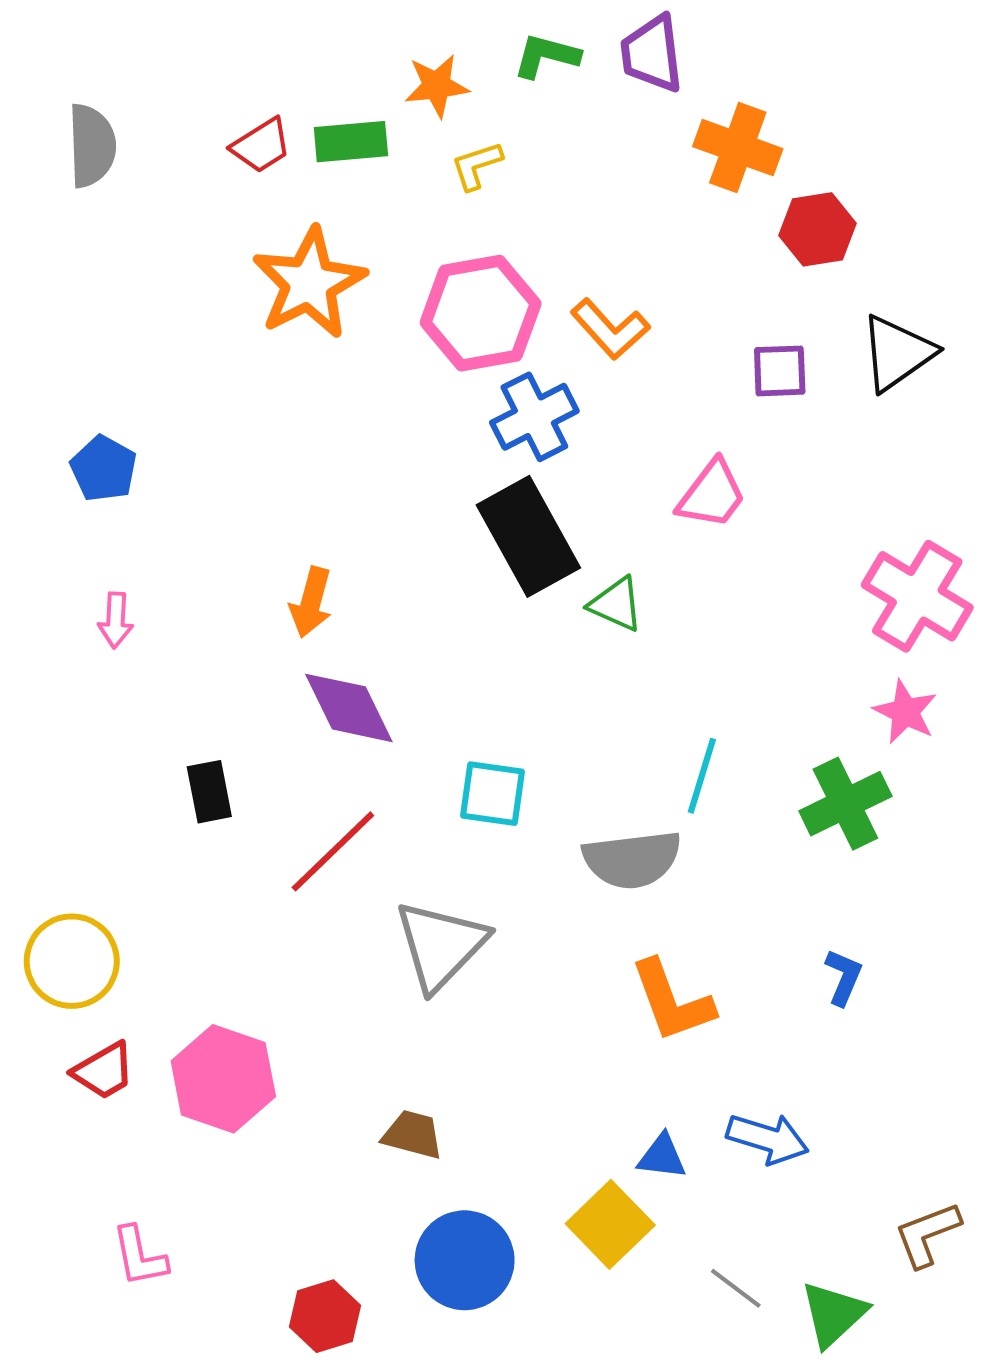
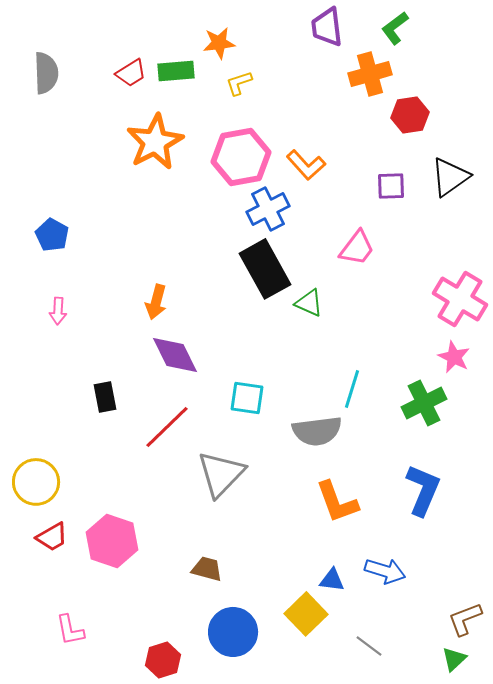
green L-shape: (546, 56) -> (395, 28), moved, turned -52
orange cross: (738, 148) -> (370, 74), turned -36
blue L-shape: (843, 977) -> (423, 490), size x1.8
green triangle: (833, 1314) -> (454, 659), moved, size x0.7

